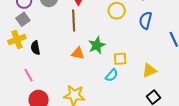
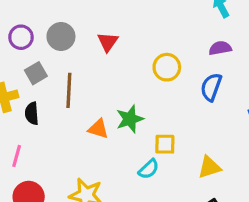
gray square: (23, 19) -> (36, 73), moved
brown line: (74, 20) -> (69, 90), moved
pink line: (29, 75) -> (17, 156), turned 40

